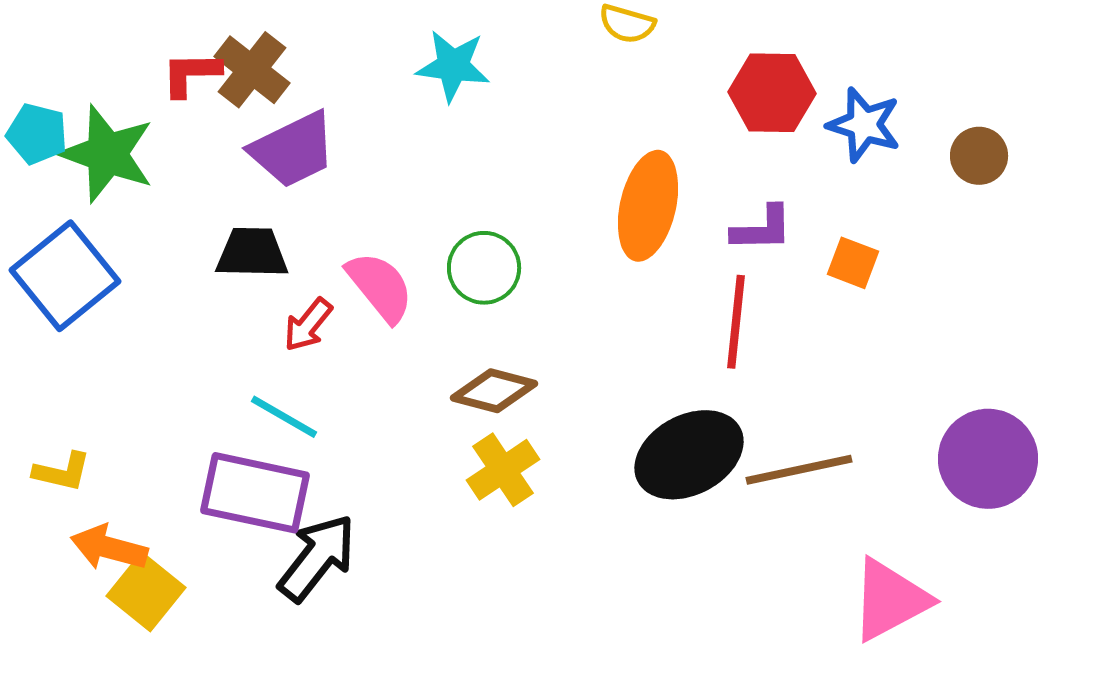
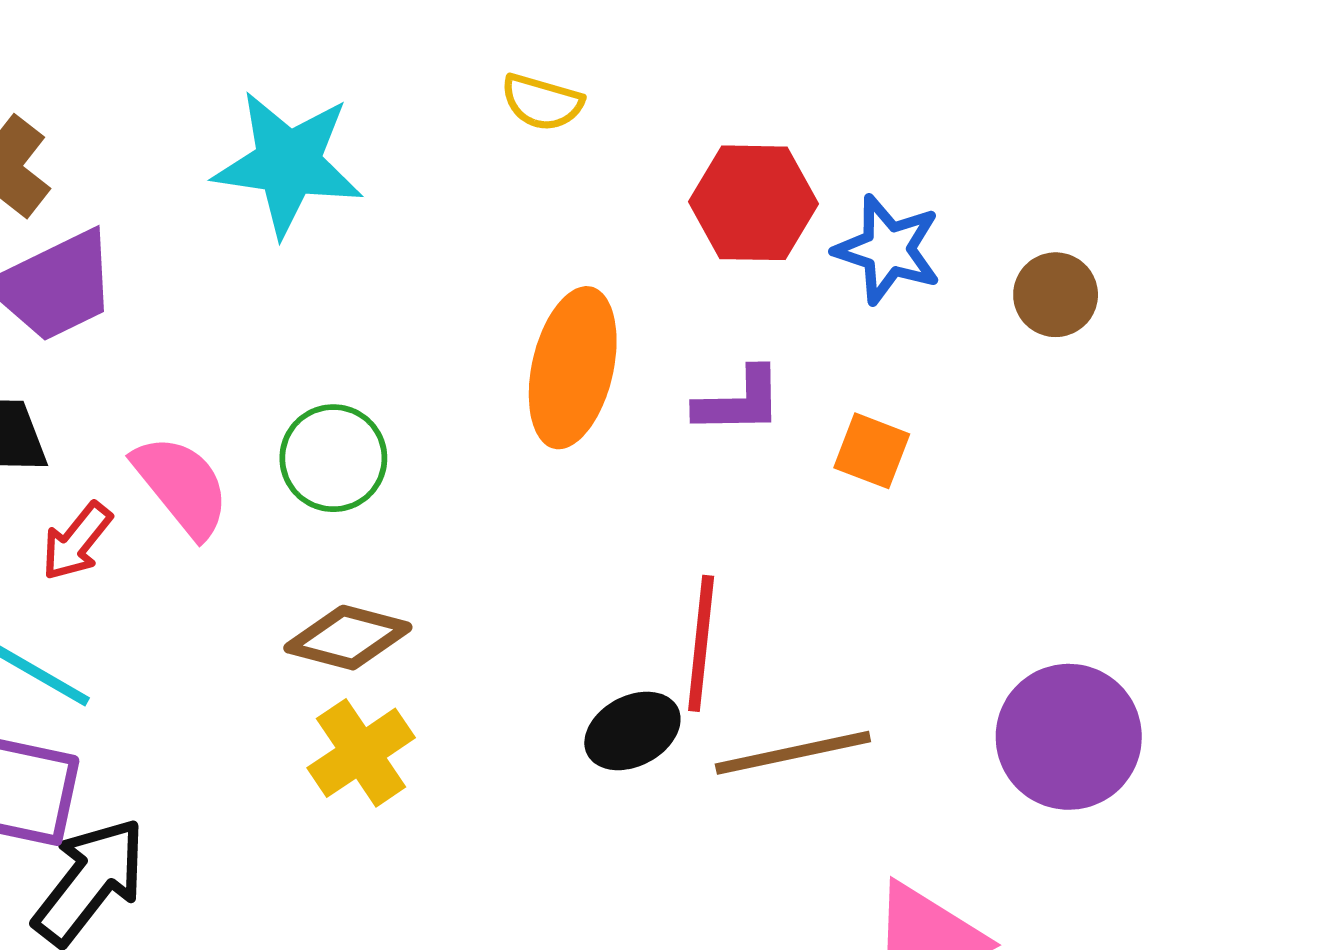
cyan star: (453, 66) -> (288, 163), size x1.4
red line: (736, 322) -> (701, 643), moved
black ellipse: (689, 455) -> (632, 731), size x0.6

